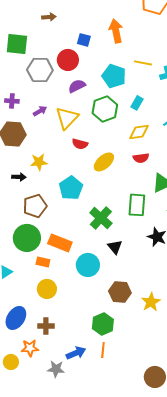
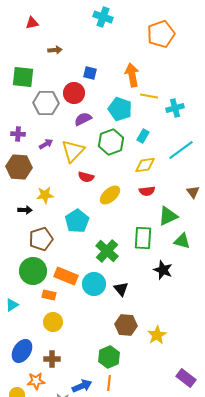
orange arrow: (116, 31) -> (132, 75), moved
black triangle: (115, 247) -> (121, 289), moved
cyan circle: (88, 265) -> (94, 284), moved

